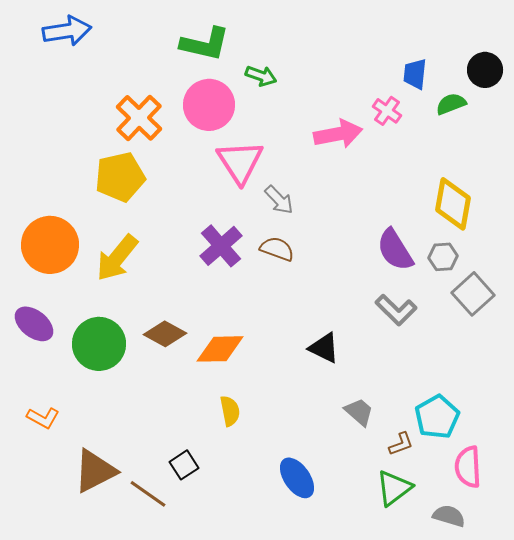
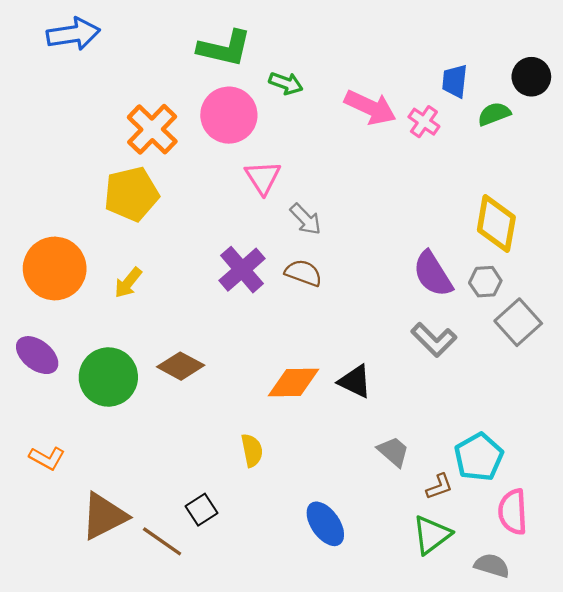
pink arrow: (338, 134) -> (370, 107), moved, turned 36
pink triangle: (240, 162) -> (263, 178), size x0.7
yellow arrow: (117, 258) -> (128, 283), size x0.6
orange diamond: (220, 349) -> (294, 382), moved

